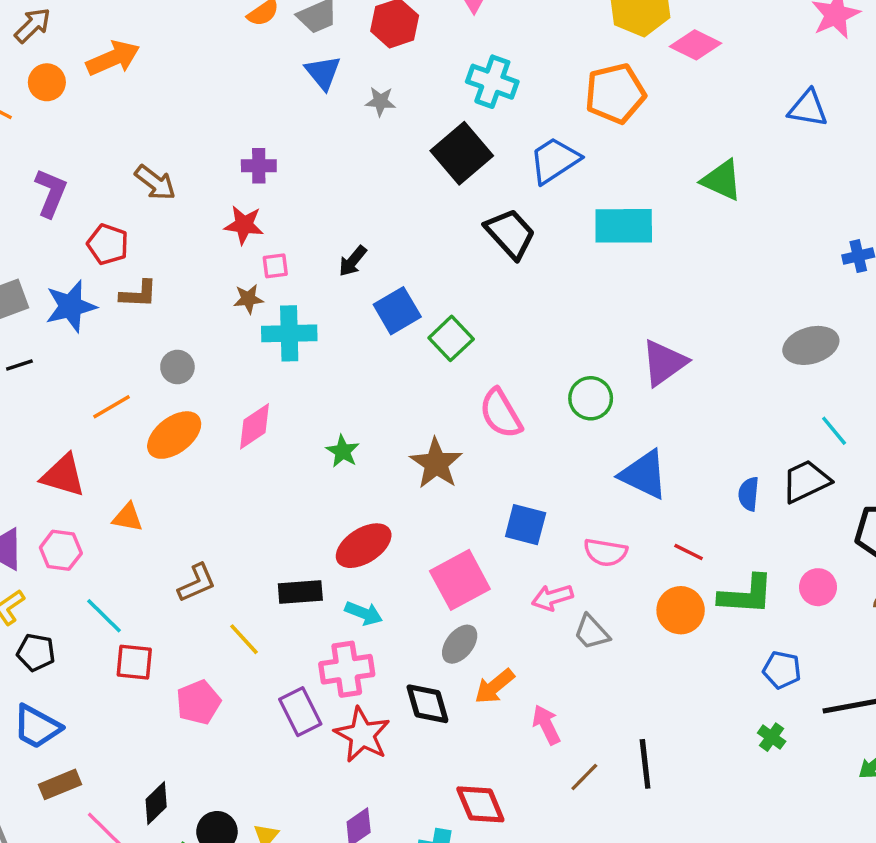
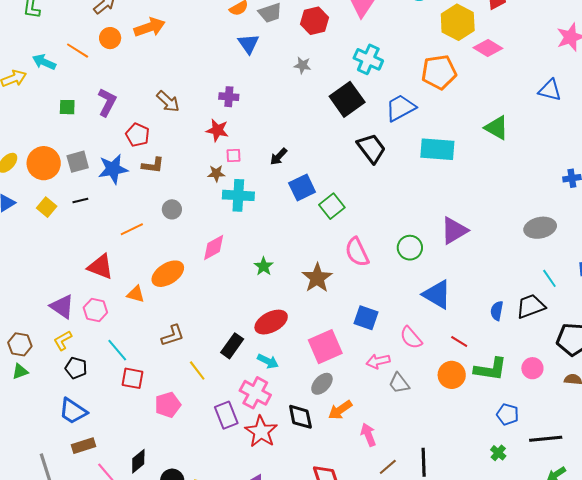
blue triangle: (323, 72) -> (248, 44), moved
orange ellipse: (174, 435) -> (168, 274), moved
pink semicircle: (605, 552) -> (411, 338), turned 35
black rectangle: (300, 592) -> (232, 346), turned -55
pink cross: (347, 669) -> (255, 393), turned 32

